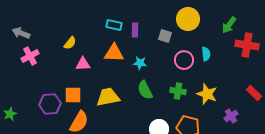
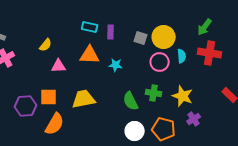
yellow circle: (188, 19) -> (164, 37), moved
red cross: (247, 45) -> (210, 53), moved
green semicircle: (145, 90) -> (131, 101), moved
purple cross: (231, 116) -> (194, 119), moved

